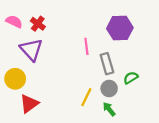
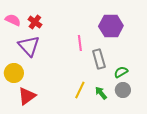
gray circle: (109, 89) -> (123, 90), moved
green arrow: (109, 109) -> (101, 93), moved

